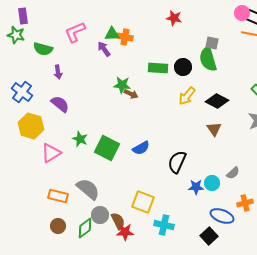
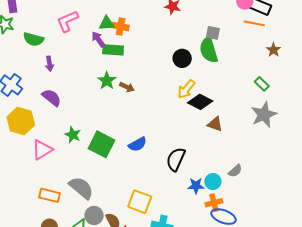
green rectangle: (158, 68) -> (113, 50), moved
green star: (122, 85) -> (107, 81), moved, turned 30
black diamond: (217, 101) -> (200, 102), moved
brown triangle: (214, 129) -> (215, 124), turned -35
orange cross: (245, 203) -> (214, 203), moved

